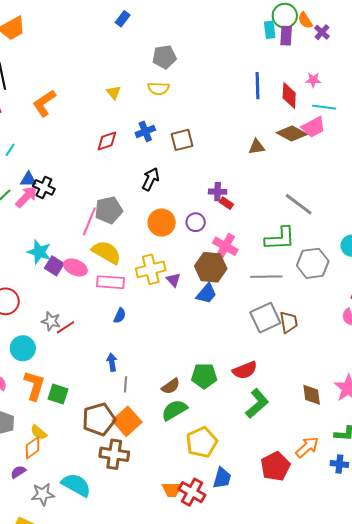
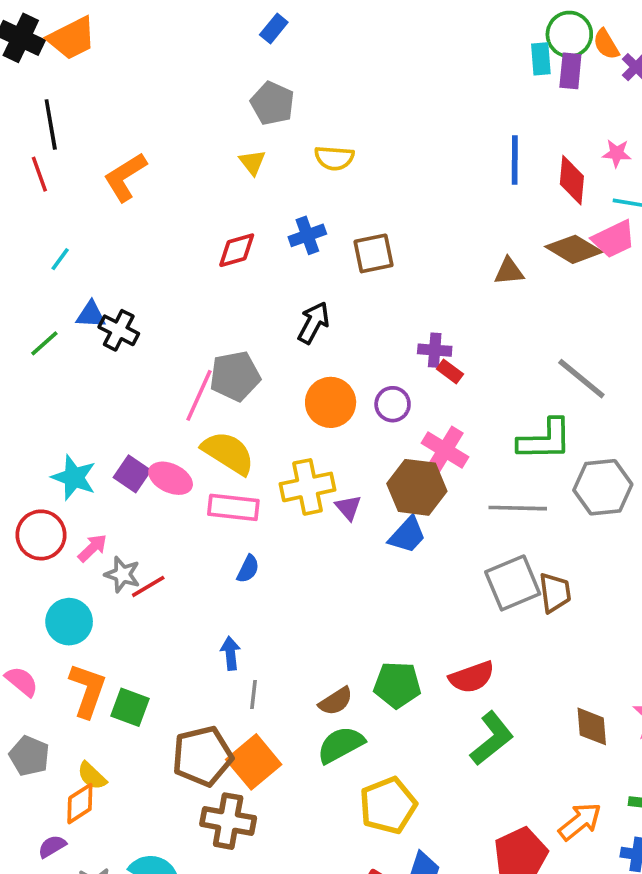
gray pentagon: (164, 57) -> (272, 103), moved, turned 30
pink arrow: (26, 197) -> (92, 548), moved, size x0.7
cyan star: (39, 252) -> (74, 477), moved

